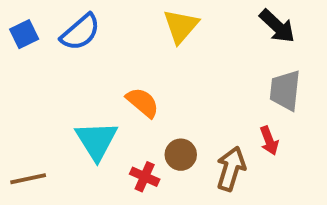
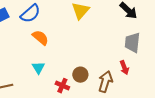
orange semicircle: (143, 102) -> (40, 38), moved
cyan triangle: (96, 141) -> (38, 68), size x0.6

